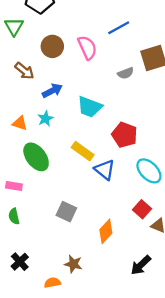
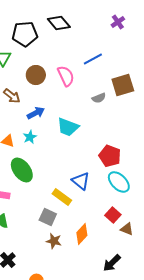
red pentagon: (125, 135) -> (110, 156), moved
yellow rectangle: (83, 151) -> (62, 197), moved
brown star: (73, 264) -> (54, 241), moved

